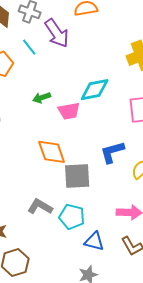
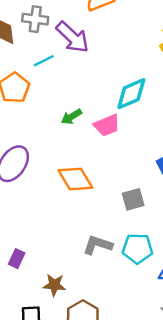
cyan line: (29, 47) -> (44, 61), turned -66
orange diamond: (52, 152) -> (75, 179), moved
gray square: (77, 176) -> (133, 199), size x0.7

